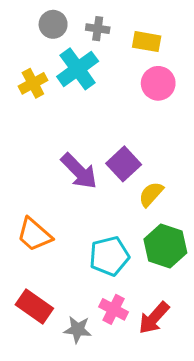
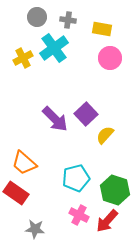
green hexagon: (165, 246) -> (115, 190), moved
red rectangle: (34, 306) -> (16, 193), moved
gray star: (78, 329) -> (35, 229), moved

